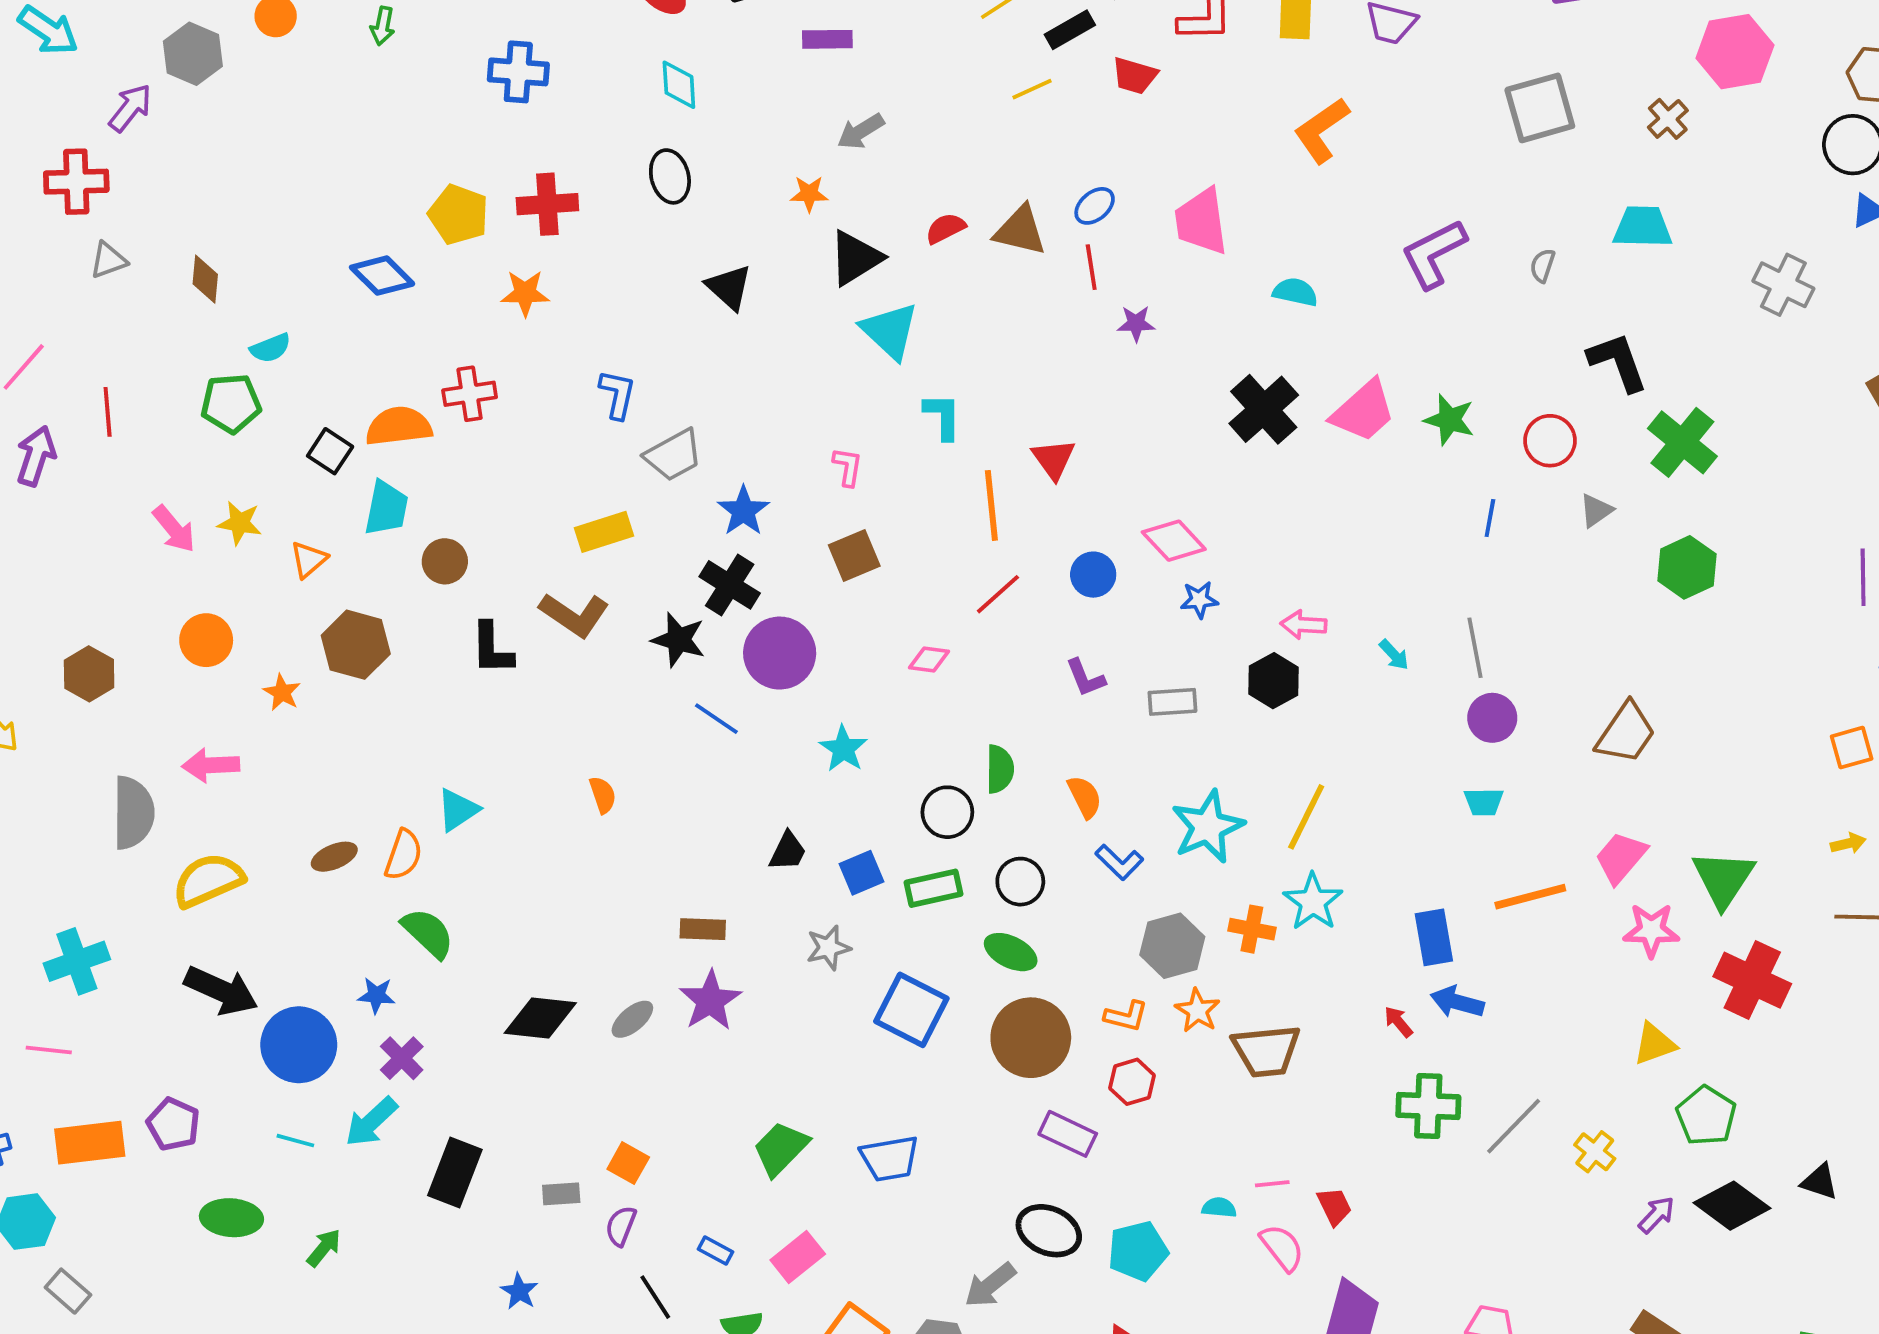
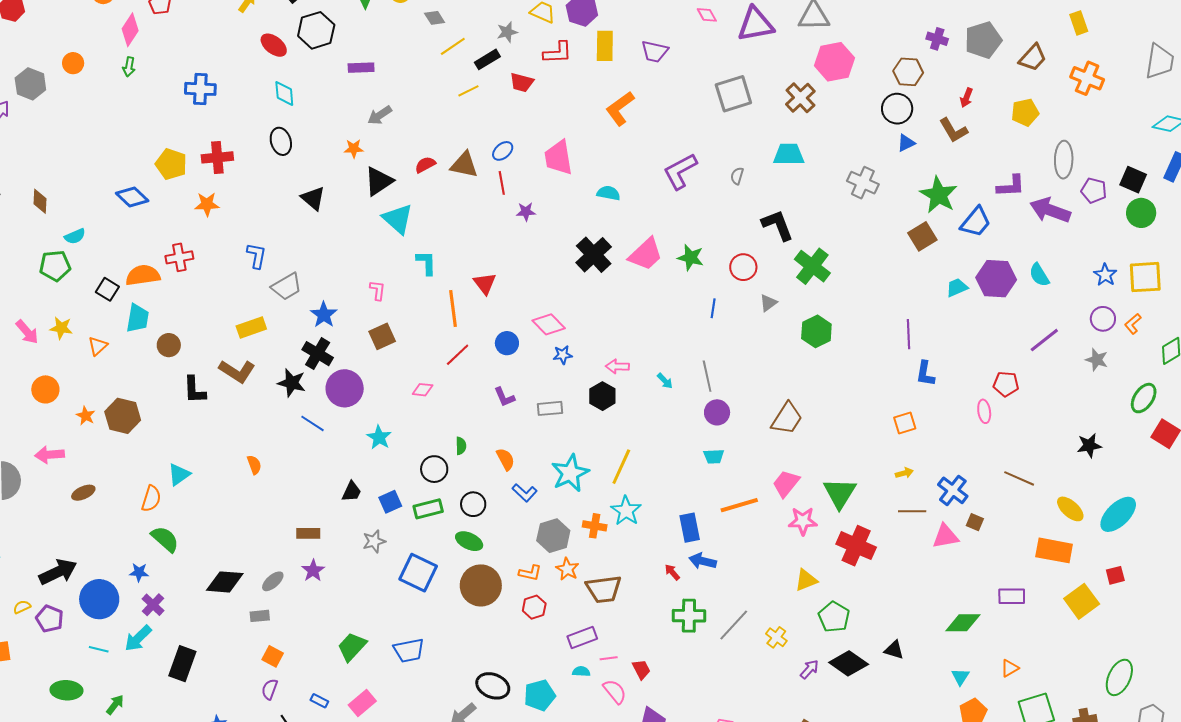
brown cross: (1668, 119) -> (800, 98), size x1.4
brown hexagon: (356, 645) -> (123, 416), moved
green semicircle: (1000, 769) -> (461, 446), size x0.7
brown ellipse: (334, 857) -> (83, 493), moved
yellow semicircle: (208, 880) -> (22, 607), moved, size x0.5
black arrow: (221, 991) -> (58, 572), turned -48
purple star: (710, 1001) -> (313, 571), size x0.7
purple pentagon: (173, 1124) -> (50, 619), moved
purple rectangle: (1068, 1134) -> (582, 638), moved, turned -44
gray rectangle: (561, 1194) -> (260, 616), moved

